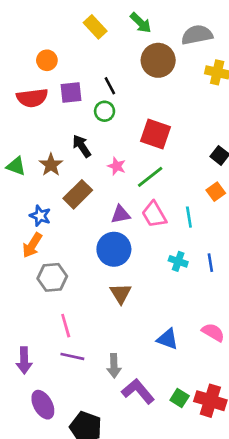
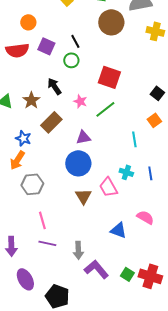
purple square: (71, 92) -> (46, 46), turned 30
pink trapezoid: (154, 214) -> (108, 187), moved
pink semicircle: (213, 332) -> (145, 217), moved

